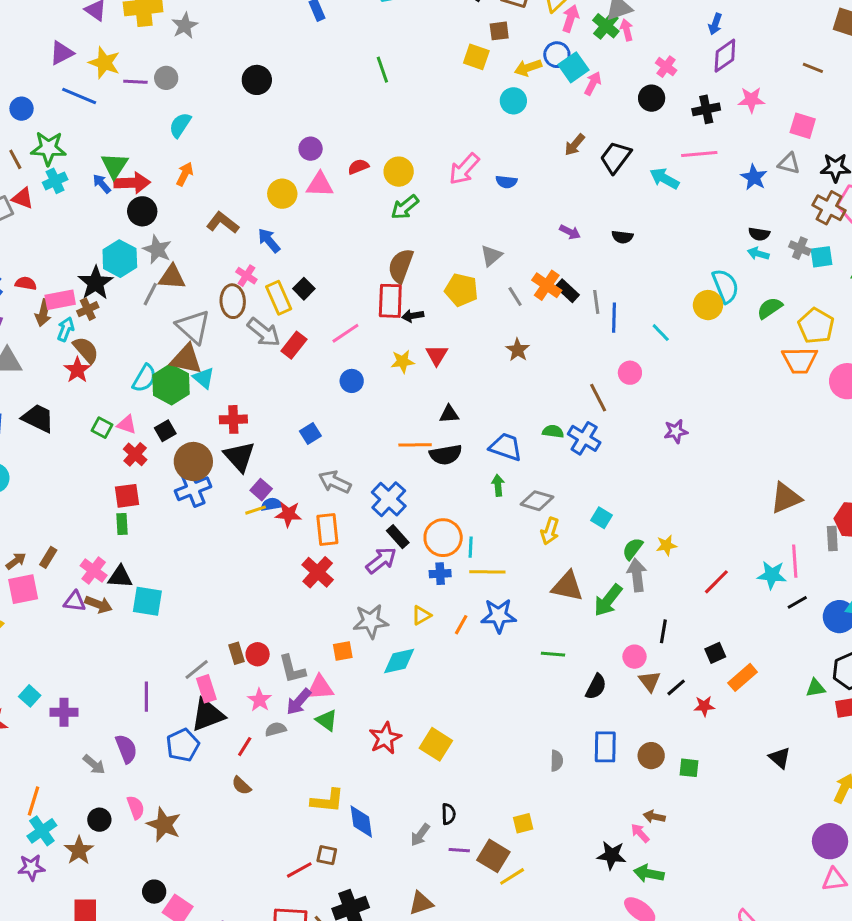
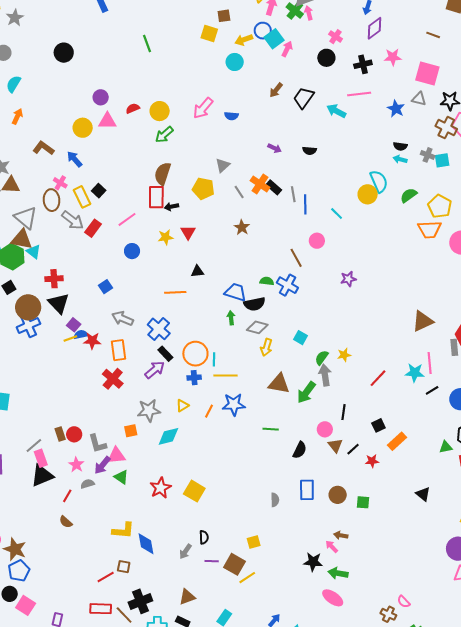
pink square: (803, 126) -> (427, 74), size x1.4
black semicircle: (446, 455) -> (254, 304), moved
blue pentagon: (183, 745) -> (19, 571), moved

